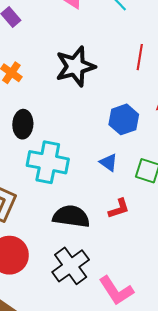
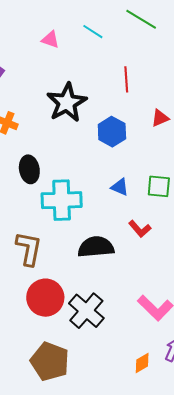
blue hexagon: (124, 119) -> (112, 132), moved
red L-shape: (119, 209) -> (140, 229), turned 80
black cross: (71, 266) -> (86, 311), moved

